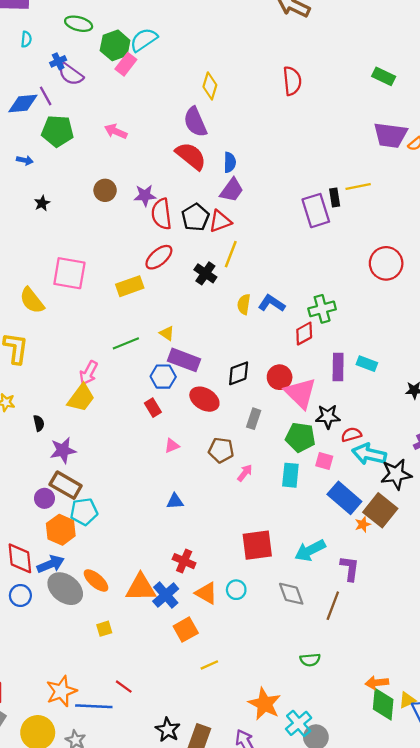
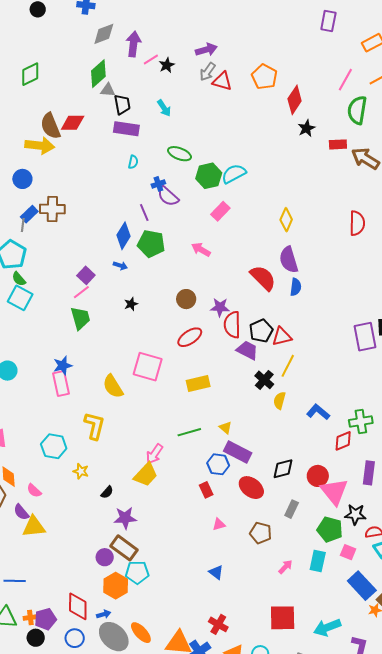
pink rectangle: (126, 64) -> (220, 211), moved
blue diamond: (23, 103) -> (123, 236), moved, turned -60
purple semicircle: (195, 122) -> (289, 260), moved
purple trapezoid: (232, 190) -> (247, 350), moved, turned -105
red ellipse: (159, 257) -> (190, 337), moved
yellow semicircle: (244, 304) -> (280, 401), moved
black semicircle: (39, 423) -> (107, 492), turned 48
pink arrow: (245, 473) -> (285, 567), moved
blue triangle: (175, 501) -> (216, 572), turned 35
blue arrow: (51, 564) -> (104, 614), size x0.6

